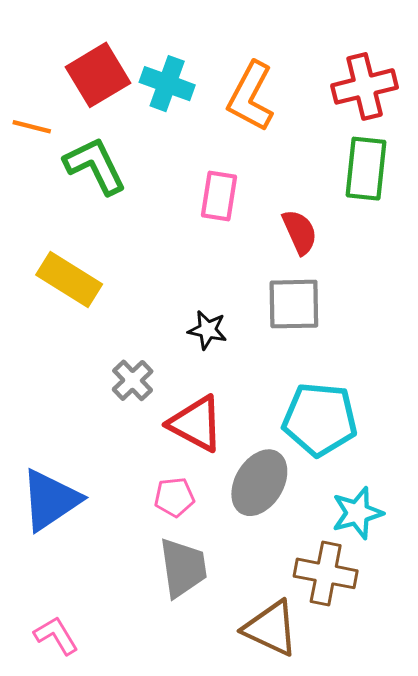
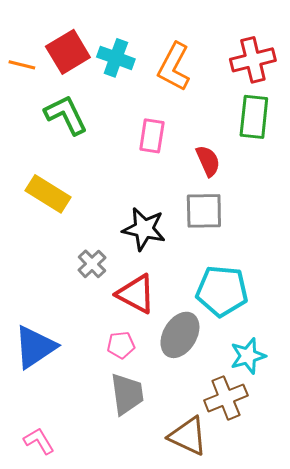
orange line: (32, 127) -> (22, 65), moved
black star: (207, 330) -> (144, 229), size x1.6
brown cross: (326, 573) -> (226, 398), turned -33

